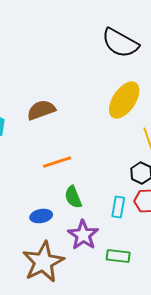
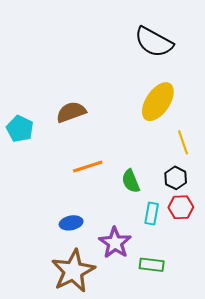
green semicircle: (73, 197) -> (131, 181), moved

